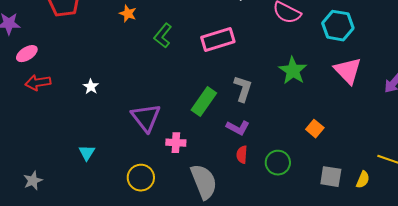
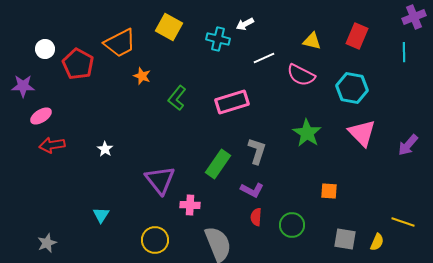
orange square: (315, 129) -> (329, 191), turned -36

